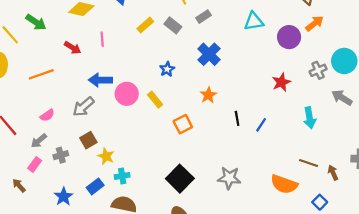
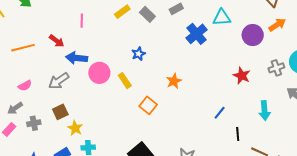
red arrow: (73, 48) -> (57, 41), moved
blue cross: (209, 54) -> (197, 34), moved
red star: (281, 82) -> (242, 76), turned -30
black line: (237, 118) -> (238, 134), moved
orange square: (183, 124) -> (148, 105), turned -30

